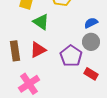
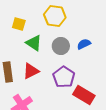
gray circle: (91, 42) -> (61, 46), moved
red rectangle: (91, 74) -> (84, 95), size x1.5

